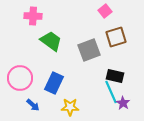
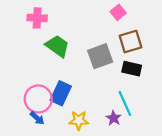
black rectangle: (115, 76) -> (132, 69), moved
pink circle: (20, 78) -> (38, 99), moved
purple star: (123, 103) -> (114, 118), moved

